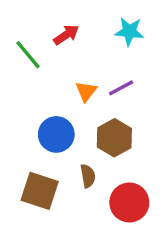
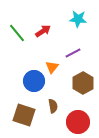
red arrow: (66, 35) -> (43, 31), moved
orange triangle: (86, 91) -> (52, 67), moved
brown hexagon: (114, 138) -> (83, 83), moved

